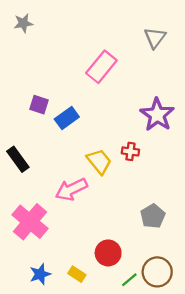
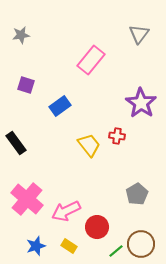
gray star: (23, 23) -> (21, 35), moved
purple square: (39, 105) -> (26, 85), moved
pink arrow: (71, 189) -> (66, 211), moved

